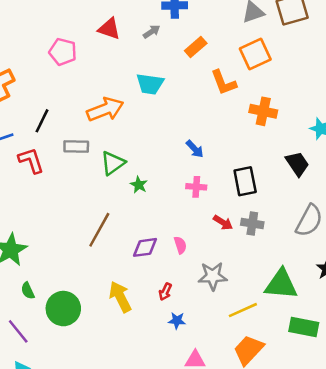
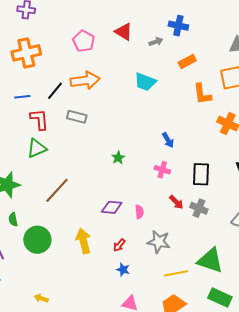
orange arrow: (105, 109) -> (85, 80), moved
green triangle: (113, 163) -> (37, 148), moved
brown line: (99, 230) -> (57, 190), moved

